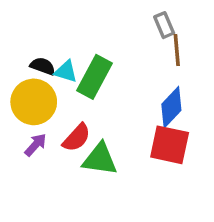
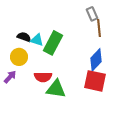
yellow circle: (34, 102) -> (19, 57), size x0.7
red semicircle: (77, 138) -> (43, 77), turned 48
purple arrow: (35, 145) -> (10, 77), moved

